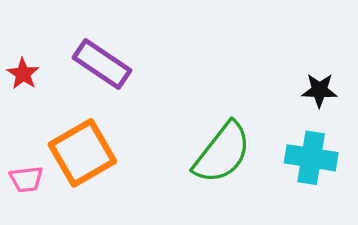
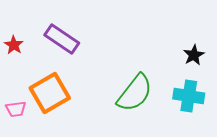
black star: (319, 90) -> (194, 55), turned -30

